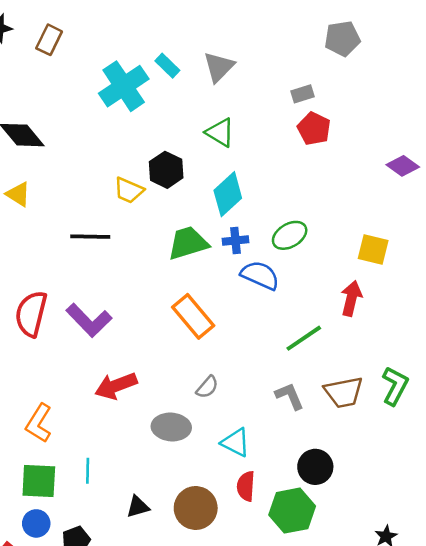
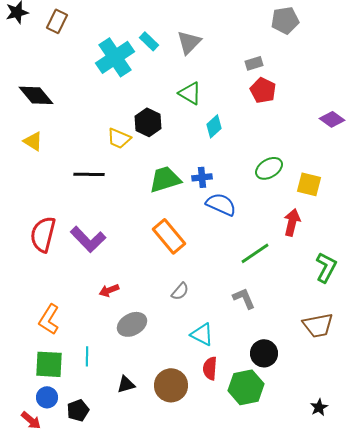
cyan diamond: (228, 194) -> (214, 126), moved, size x0.7
green ellipse: (290, 235) -> (269, 168), moved
red arrow: (116, 386) -> (109, 290), size x0.6
green L-shape: (395, 386) -> (326, 267), moved
brown trapezoid: (344, 392) -> (318, 325), moved
gray ellipse: (171, 427) -> (132, 324), moved, turned -32

